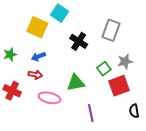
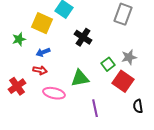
gray rectangle: (111, 30) -> (123, 14), moved
green star: (10, 54) -> (19, 39), moved
red square: (119, 86) -> (123, 81), turned -35
red cross: (12, 91) -> (17, 86), turned 30

